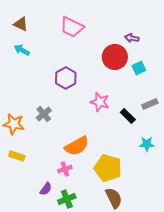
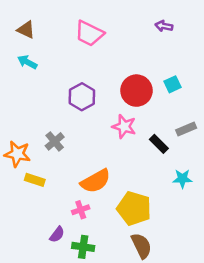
purple arrow: (132, 38) -> (164, 26), moved
red circle: (115, 57) -> (136, 91), moved
yellow rectangle: (17, 156) -> (35, 180), moved
green cross: (67, 199) -> (83, 247), turned 30

